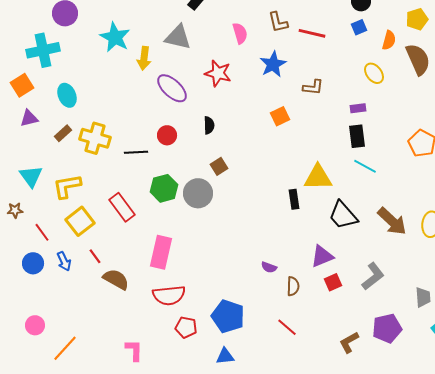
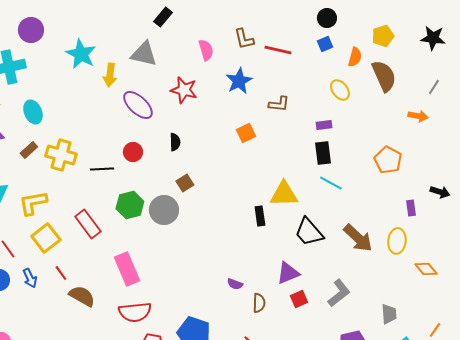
pink rectangle: (161, 252) -> (127, 269), turned -36

